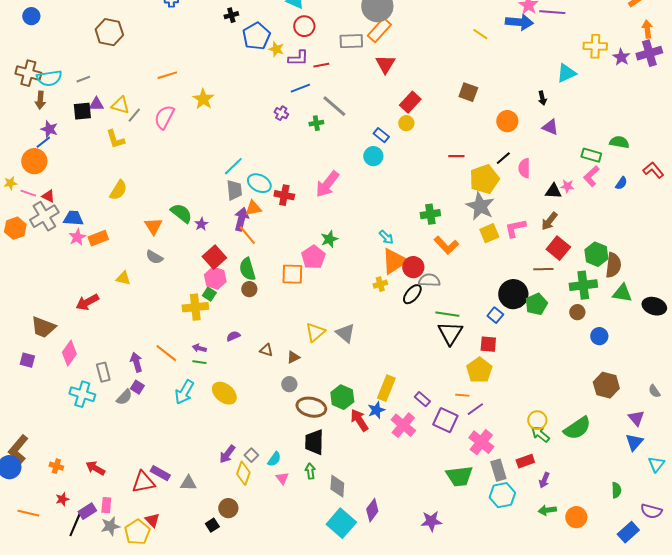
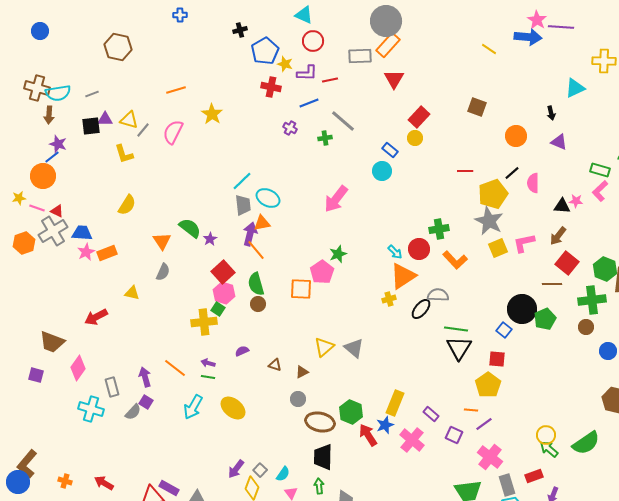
red cross: (284, 195) -> (271, 87), moved
gray semicircle: (154, 257) -> (163, 272), turned -96
red circle: (413, 267) -> (419, 249), moved
purple square: (445, 420) -> (454, 435), size x0.7

